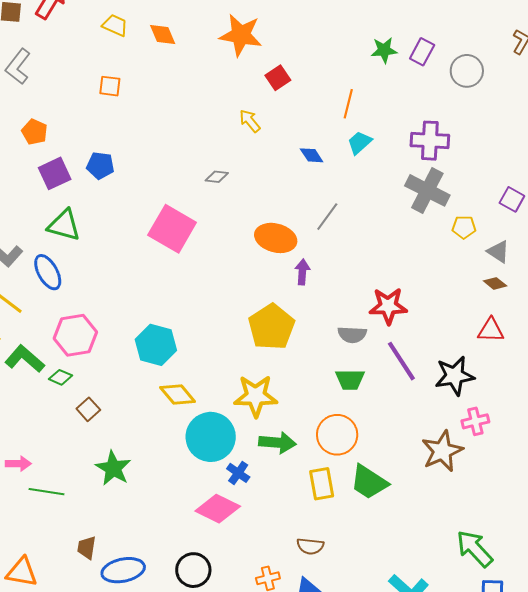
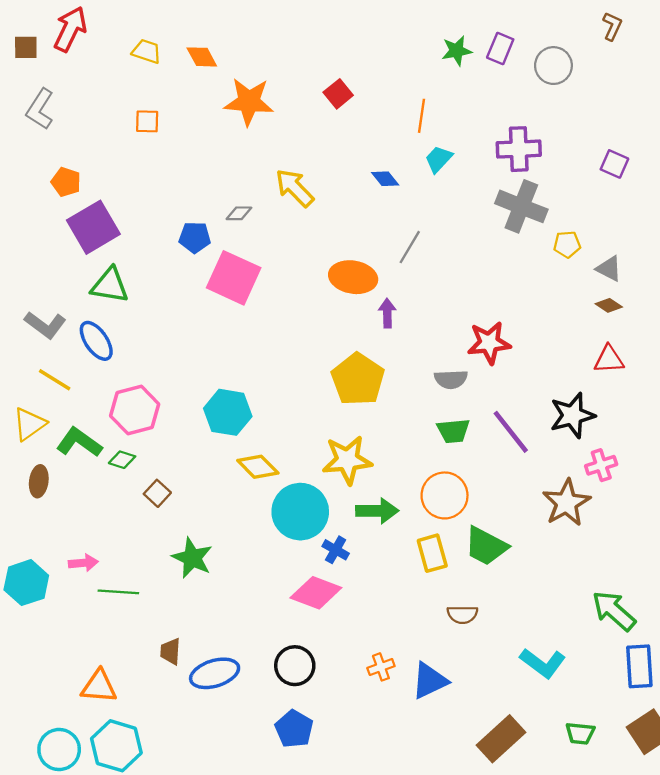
orange star: (241, 35) -> (249, 102), moved
yellow arrow: (250, 121) -> (295, 188), moved, size x1.5
blue pentagon: (100, 166) -> (195, 237), moved
purple square: (55, 173) -> (93, 227), size x1.4
gray diamond: (217, 177) -> (239, 213), moved
purple square: (512, 199) -> (614, 164), moved
purple line: (401, 361) -> (511, 432), moved
brown semicircle: (310, 546) -> (462, 614), moved

